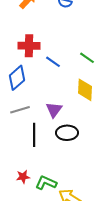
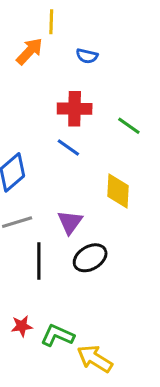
red cross: (29, 46) -> (75, 109), moved
green line: (87, 58) -> (129, 126), moved
black ellipse: (67, 133) -> (90, 258), turned -30

